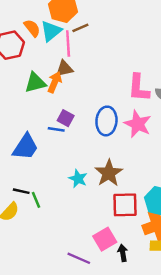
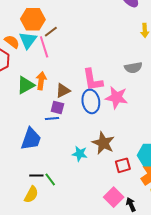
brown triangle: (64, 69) -> (63, 91), moved
pink L-shape: (139, 88) -> (93, 80), moved
red square: (125, 205) -> (123, 165), size x0.7

